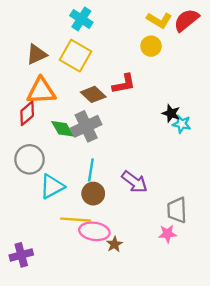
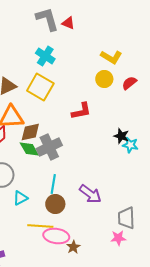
red semicircle: (186, 20) -> (129, 83), moved, size x0.7
brown diamond: (93, 94) -> (30, 132), moved, turned -55
cyan triangle: (52, 186) -> (20, 198), size x0.7

